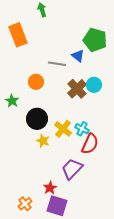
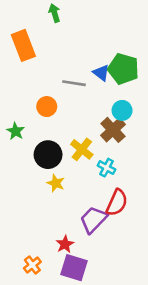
green pentagon: (95, 40) -> (123, 69), moved
brown cross: (77, 89) -> (113, 130), moved
yellow cross: (63, 129) -> (82, 149), moved
red semicircle: (90, 144) -> (117, 203), moved

